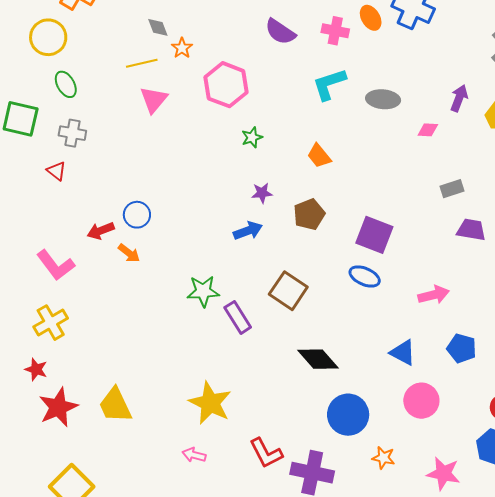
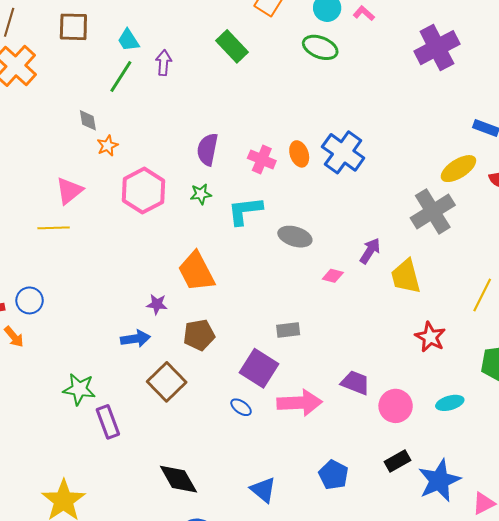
purple semicircle: (280, 32) -> (207, 149), turned 56
yellow line: (142, 63) -> (54, 228), moved
green star: (252, 137) -> (201, 194), moved
orange trapezoid: (319, 156) -> (196, 272), moved, size x1.6
gray rectangle: (452, 189) -> (288, 330), moved
blue ellipse: (365, 276) -> (241, 407), size x0.7
brown square: (288, 291) -> (167, 382), moved
pink arrow: (434, 295) -> (300, 403), moved, size x1.4
blue pentagon: (462, 348) -> (333, 475), moved

